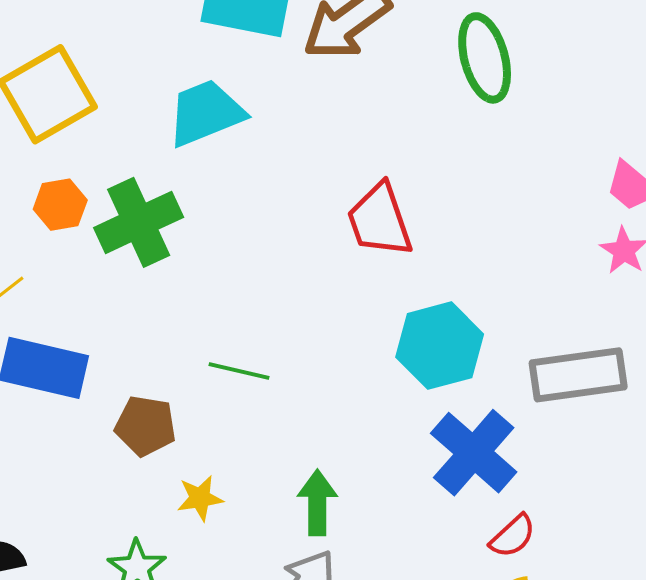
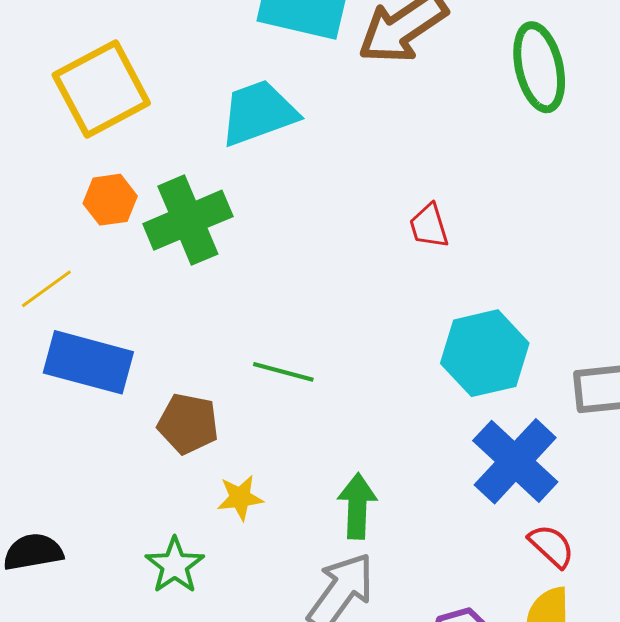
red trapezoid: (380, 220) -> (429, 226), size x0.6
red semicircle: (513, 536) -> (551, 546), turned -96

